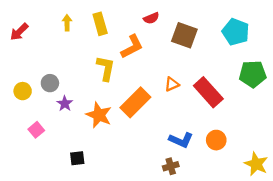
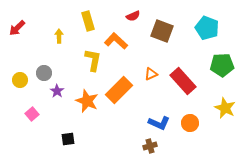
yellow arrow: (67, 23) -> (59, 36), moved
orange L-shape: (132, 47) -> (116, 41), turned -110
yellow star: (256, 164) -> (225, 108), moved

